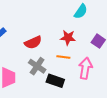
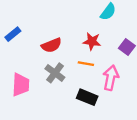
black rectangle: (55, 81) -> (87, 97), moved

